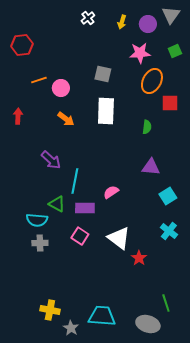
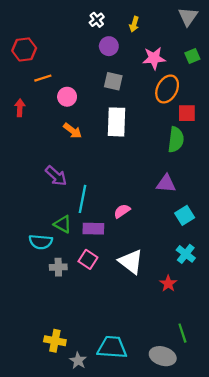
purple circle: (148, 24) -> (109, 46), moved
orange line: (39, 80) -> (43, 78), moved
red arrow: (18, 116) -> (20, 108), moved
green semicircle: (147, 127) -> (176, 140), moved, size x1.6
gray cross: (40, 243) -> (58, 267), moved
red star: (139, 258) -> (168, 284), moved

